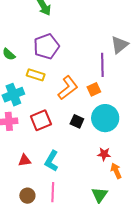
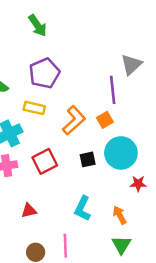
black square: (77, 121) -> (88, 159), turned -32
red star: (104, 154) -> (138, 184), moved
cyan L-shape: (52, 161) -> (83, 208), moved
orange arrow: (116, 171) -> (120, 215), moved

